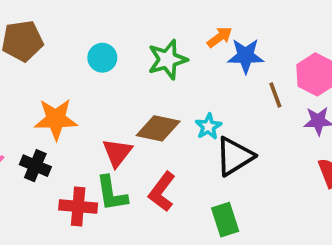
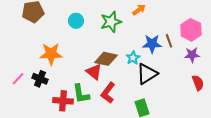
blue star: (246, 56) -> (152, 44), moved
red triangle: (117, 153) -> (94, 72), moved, turned -30

